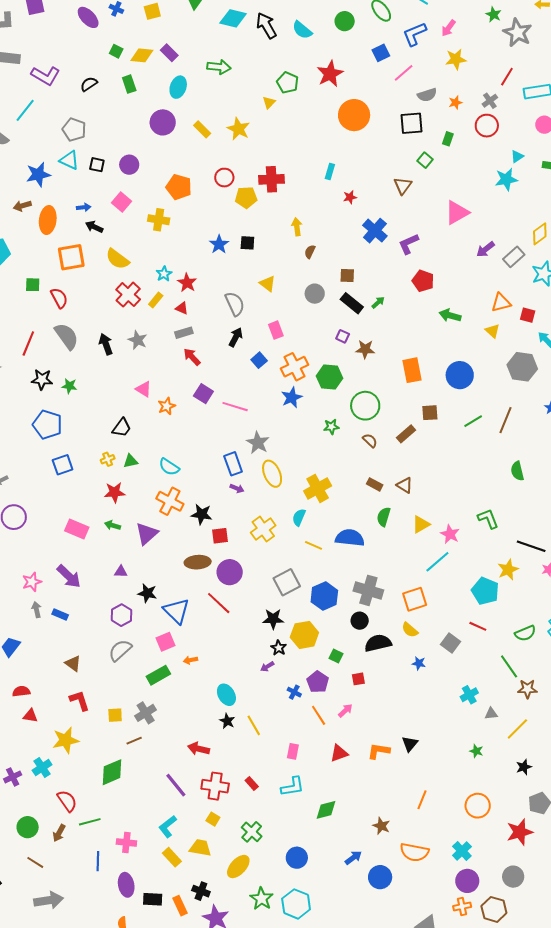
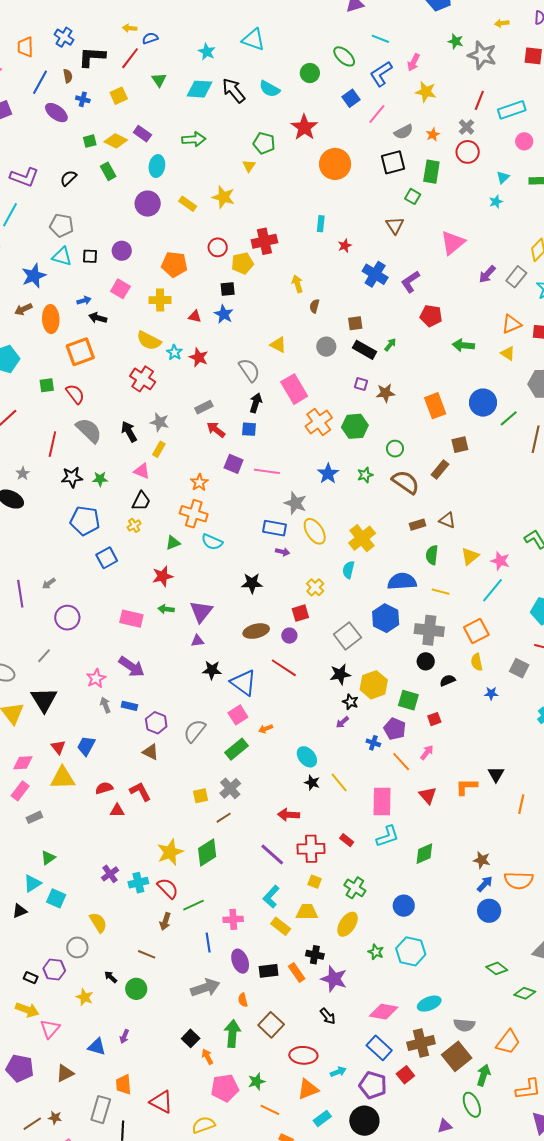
green square: (116, 51) -> (90, 141), turned -32
yellow diamond: (142, 55) -> (116, 141), turned 30
yellow star: (456, 59) -> (426, 92), turned 30
green rectangle: (448, 139) -> (431, 172), size x1.6
cyan star: (506, 179) -> (496, 202), size x0.6
black square: (247, 243) -> (228, 289), moved
yellow semicircle: (117, 259) -> (149, 341), moved
yellow rectangle: (156, 300) -> (159, 449), moved
red triangle: (182, 308) -> (195, 316), moved
pink rectangle: (276, 330) -> (294, 389), size x1.6
blue square: (259, 360) -> (249, 429), moved, turned -35
pink triangle: (144, 389) -> (142, 471), moved
blue star: (292, 398) -> (328, 474), moved
green circle: (365, 406) -> (395, 449), size x0.6
green line: (473, 421) -> (509, 418), moved
black trapezoid: (122, 428) -> (141, 501), moved
brown semicircle: (370, 441) -> (406, 482), size x1.8
yellow cross: (108, 459) -> (134, 525), moved
blue rectangle: (233, 464) -> (274, 528), turned -50
brown rectangle: (375, 484) -> (417, 525), turned -35
orange cross: (170, 501) -> (194, 514), moved
yellow cross: (263, 529) -> (315, 587), size x0.7
red square: (220, 536) -> (300, 613), moved
yellow line: (314, 545) -> (441, 592), moved
purple triangle: (121, 572) -> (198, 641), moved
purple circle: (230, 572) -> (289, 636), size x0.6
blue hexagon: (324, 596) -> (386, 618), moved
purple hexagon: (121, 615) -> (156, 723), moved
yellow semicircle: (410, 630) -> (477, 662), turned 48
black semicircle: (378, 643) -> (448, 680), size x0.6
green square: (336, 656) -> (408, 700), size x1.5
red L-shape: (80, 701) -> (140, 791), moved
yellow star: (66, 740) -> (170, 852), moved
pink rectangle: (293, 751) -> (382, 801), size x1.8
red triangle: (339, 753) -> (428, 795), turned -42
cyan cross: (42, 767) -> (138, 883), moved, turned 30
orange line: (422, 800) -> (521, 804), moved
green circle: (28, 827) -> (136, 989), moved
blue arrow: (353, 858) -> (485, 884), moved
green star: (261, 899) -> (376, 952), size x0.7
gray arrow: (49, 900) -> (205, 988), moved

